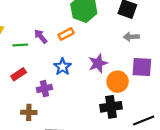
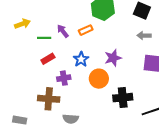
red rectangle: (19, 74) -> (48, 59), moved
orange circle: (118, 82) -> (99, 79), moved
brown cross: (29, 112) -> (49, 99), size x1.5

